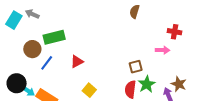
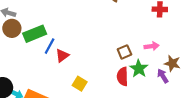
brown circle: (32, 49) -> (12, 28), moved
pink arrow: (163, 50) -> (152, 46), moved
blue line: (47, 63) -> (50, 46), moved

